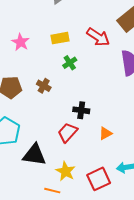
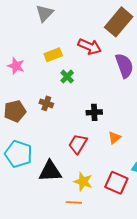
black cross: (81, 110) -> (94, 112), moved
red square: (99, 179) -> (116, 183), turned -30

